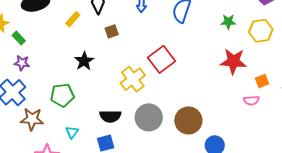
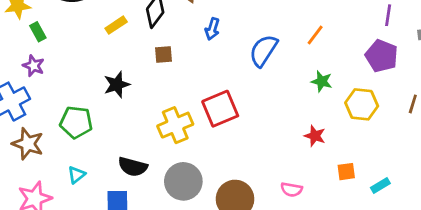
red star: (233, 61) -> (315, 136), size x0.6
pink semicircle: (251, 100) -> (291, 190), moved

